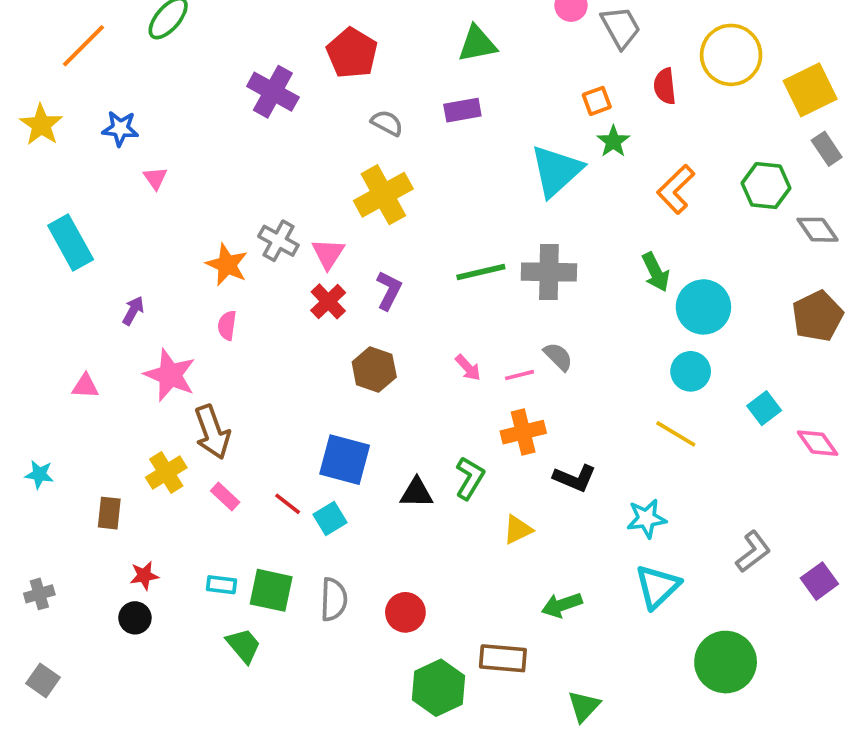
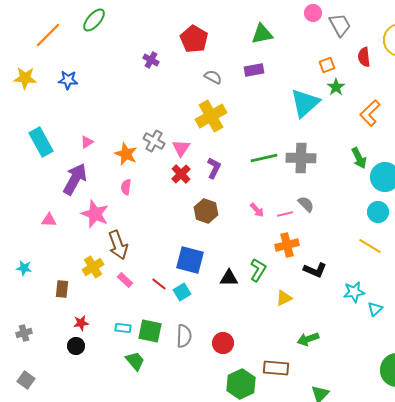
purple cross: (273, 92) -> (151, 60), size x0.6
yellow star: (41, 125) -> (25, 78), turned -30
pink triangle: (155, 178) -> (87, 142), moved, turned 32
purple arrow: (133, 311) -> (75, 179), size x2.0
cyan triangle: (657, 587) -> (375, 309), moved, size x0.6

